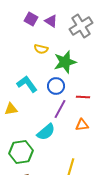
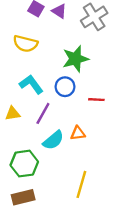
yellow semicircle: (41, 49) -> (25, 44), moved, size x1.5
purple line: (60, 109) -> (43, 113), moved
orange triangle: (82, 125) -> (78, 133), moved

